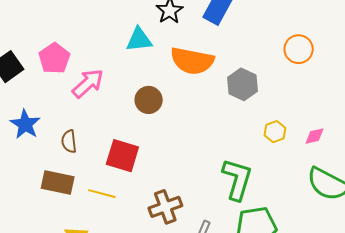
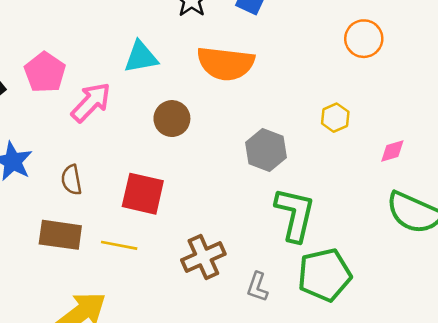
cyan triangle: (139, 40) -> (141, 57), moved
gray hexagon: (243, 84) -> (266, 150), moved
yellow hexagon: (275, 132) -> (335, 118), moved

